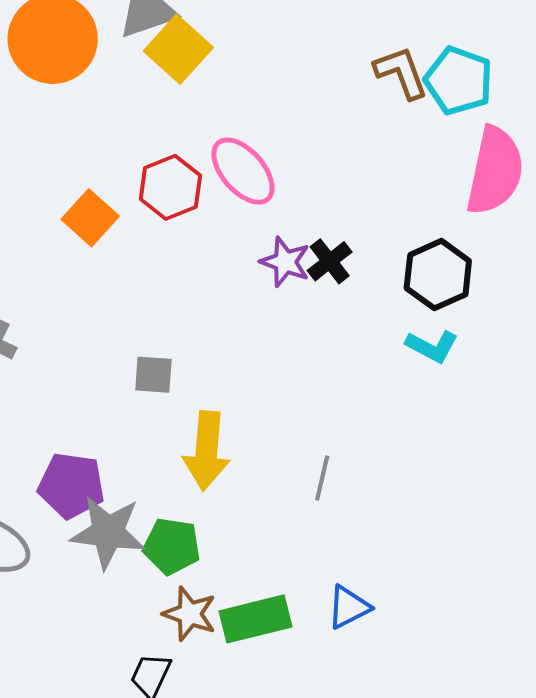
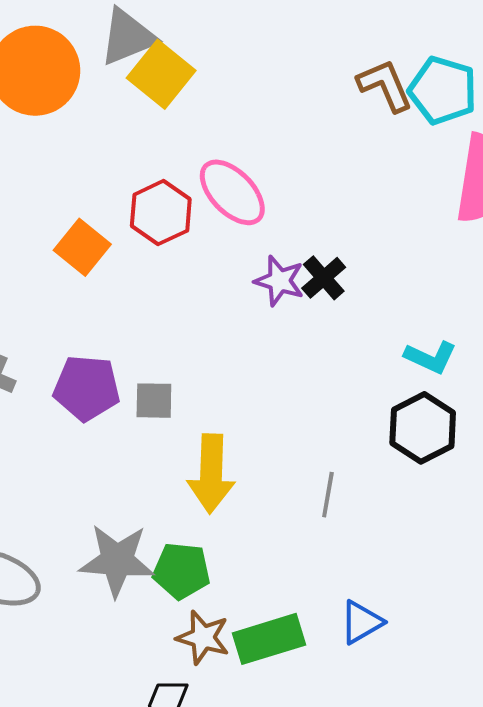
black hexagon: (438, 275) -> (423, 428), moved
purple pentagon: (71, 485) -> (87, 388), moved

